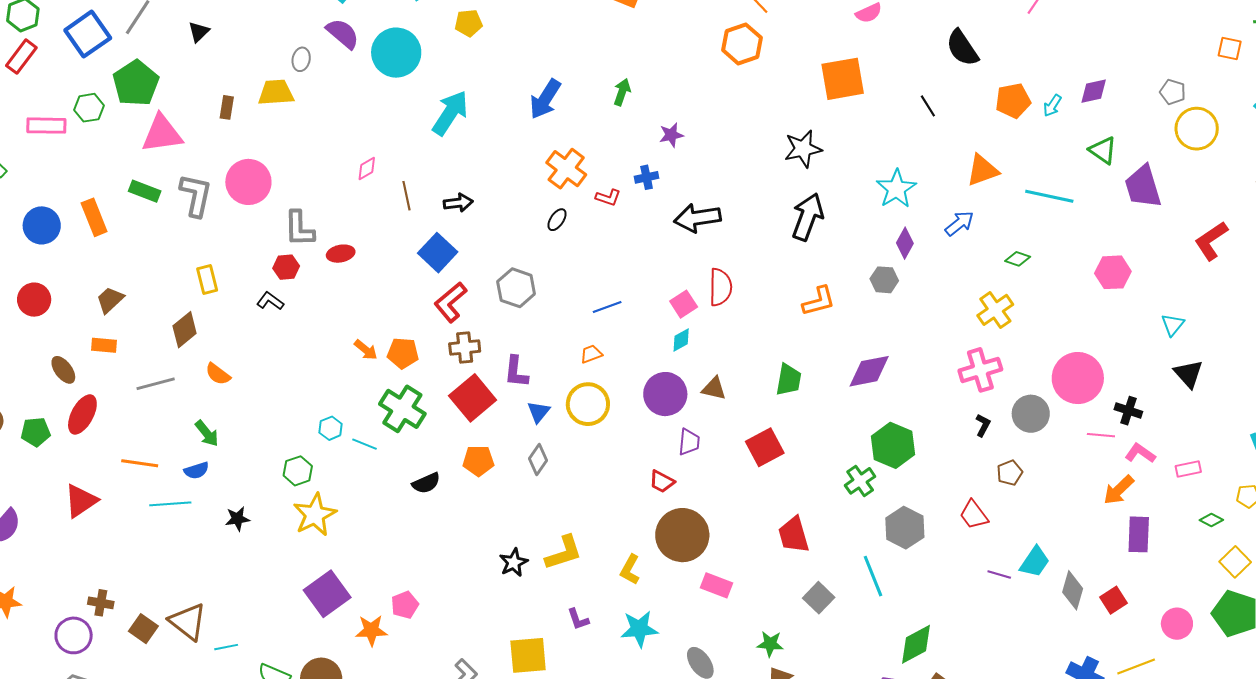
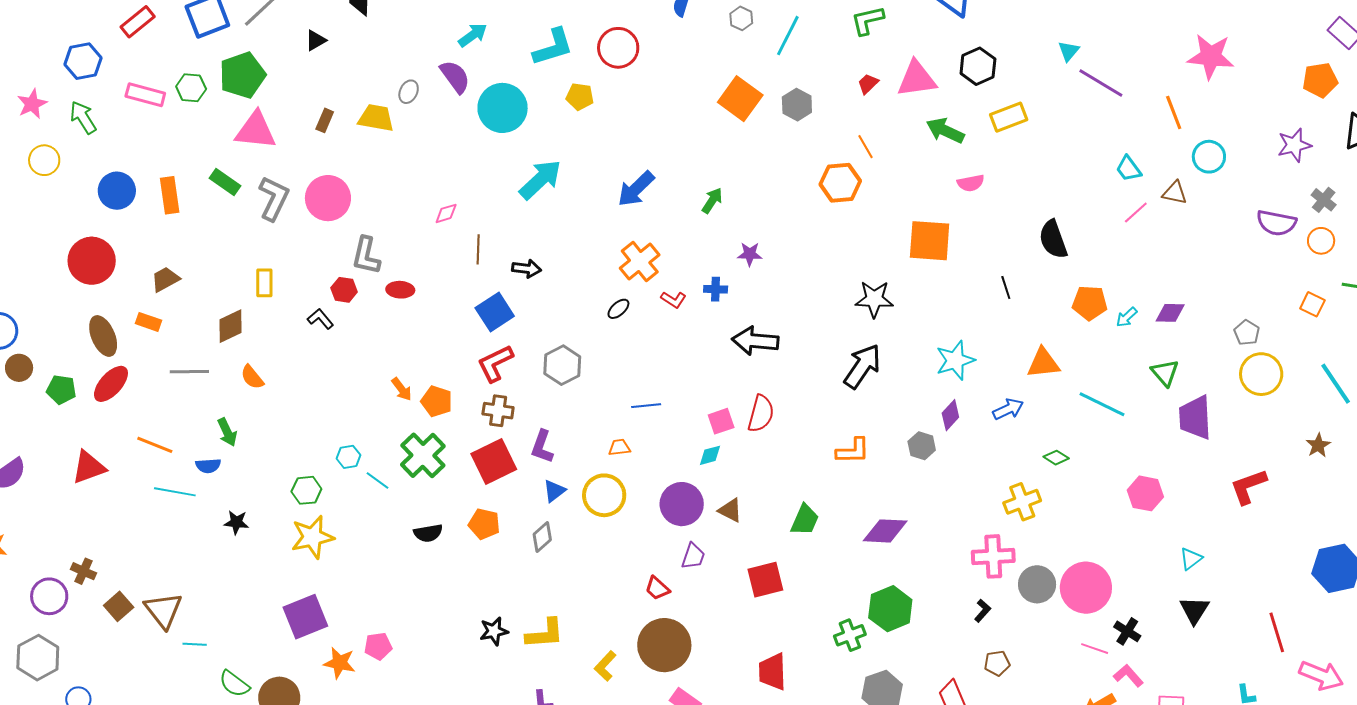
red circle: (34, 300) -> (92, 261), size x1.4
brown ellipse: (63, 370) -> (103, 336), size x1.4
gray circle: (1031, 414) -> (1037, 584), moved

